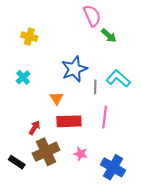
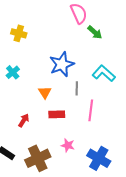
gray line: (95, 87) -> (77, 88), moved
red rectangle: (69, 121) -> (57, 114), size x0.7
brown cross: (46, 152) -> (38, 158), moved

